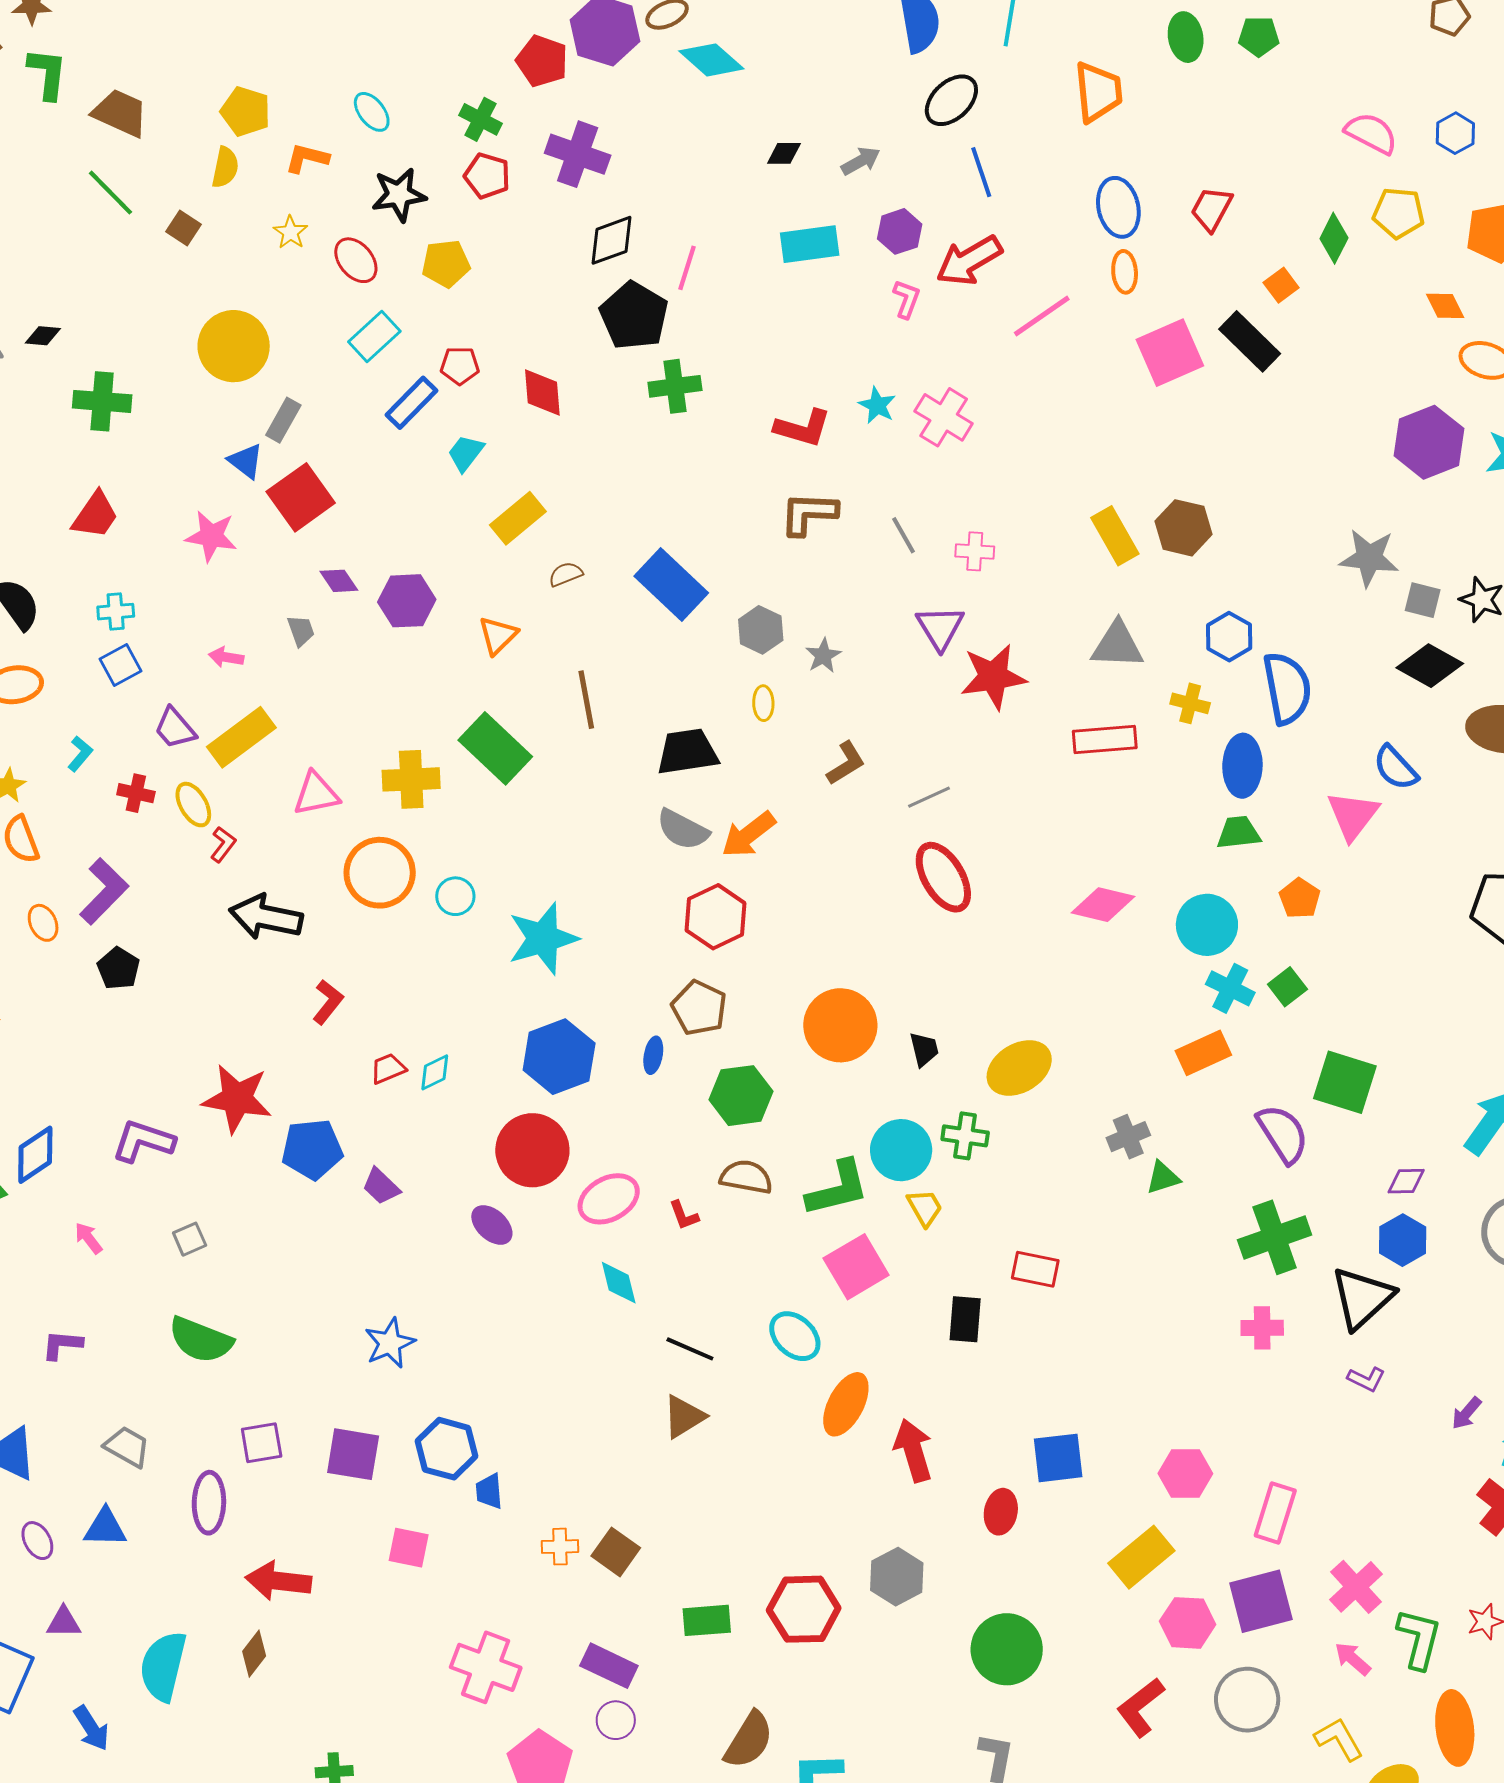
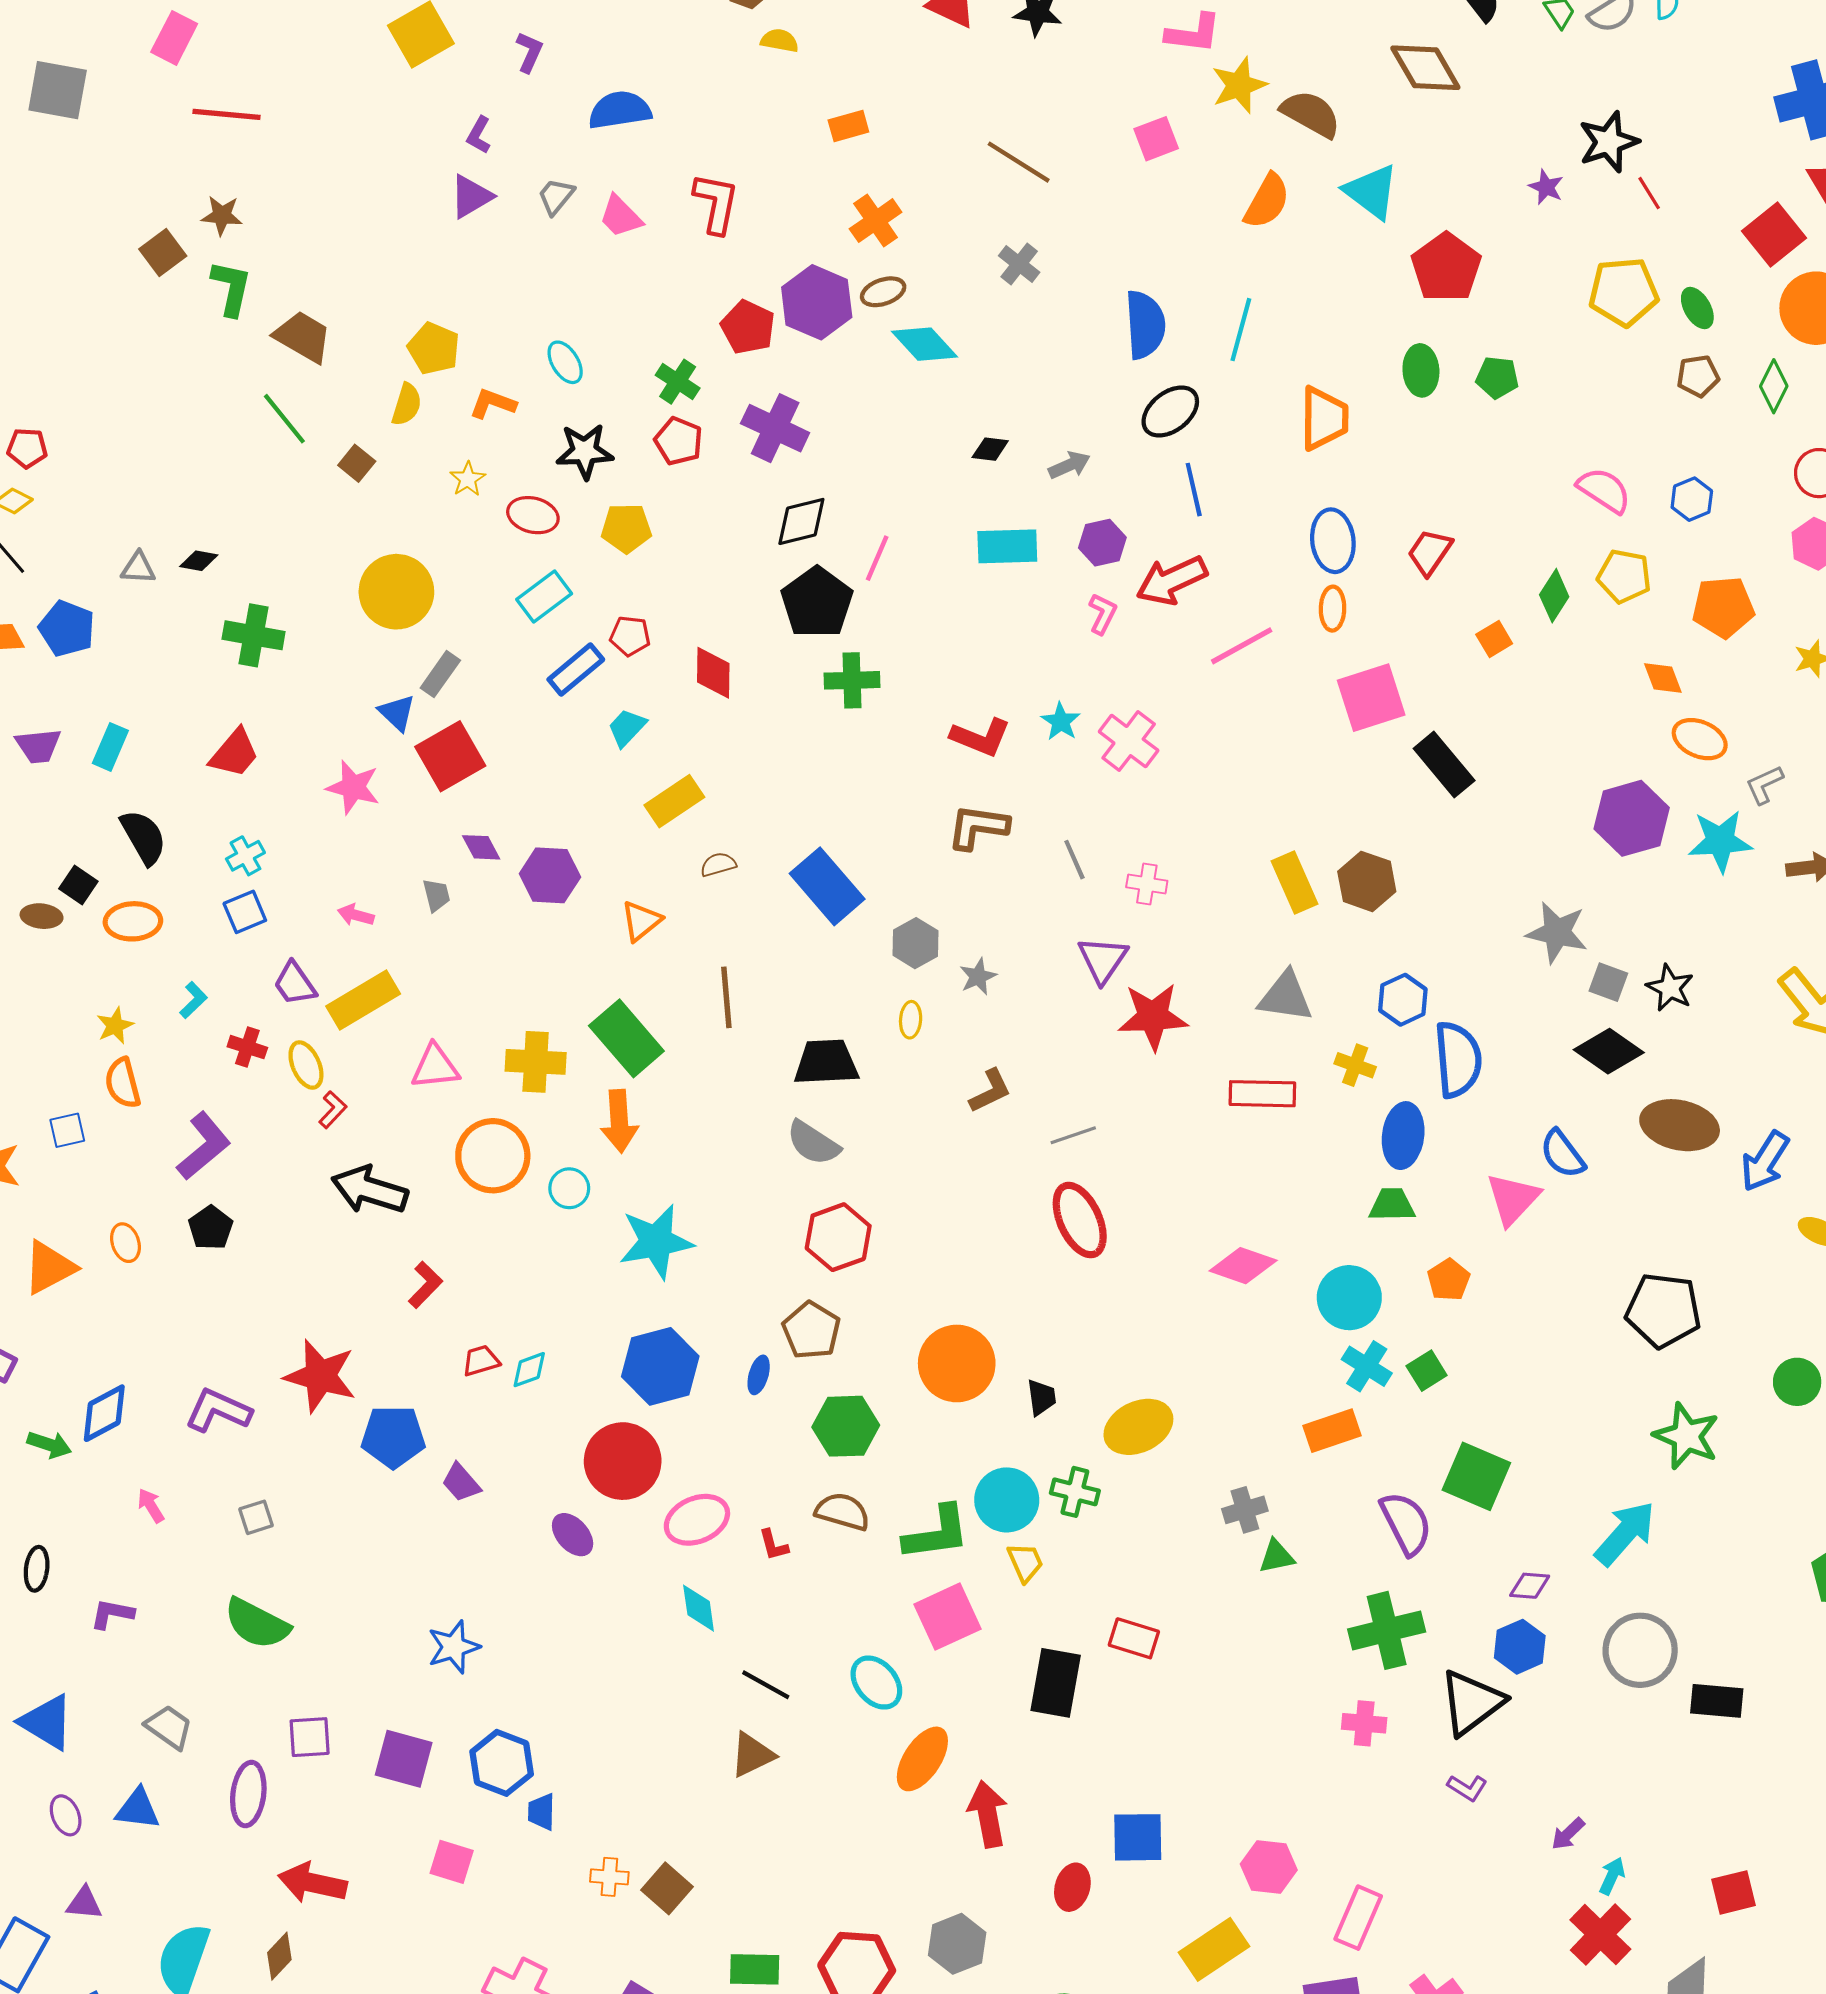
red ellipse: (356, 260) -> (533, 515), turned -42
black rectangle: (1250, 341) -> (1444, 765), moved
cyan cross: (116, 612) -> (245, 856), turned -30
orange arrow: (749, 835) -> (619, 1121), moved, turned -62
orange ellipse: (43, 923) -> (125, 1243), moved
black rectangle: (965, 1319) -> (1056, 1683), size x1.4

